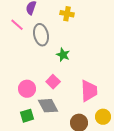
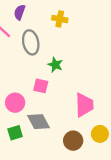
pink square: (53, 82) -> (41, 86), moved, turned -32

